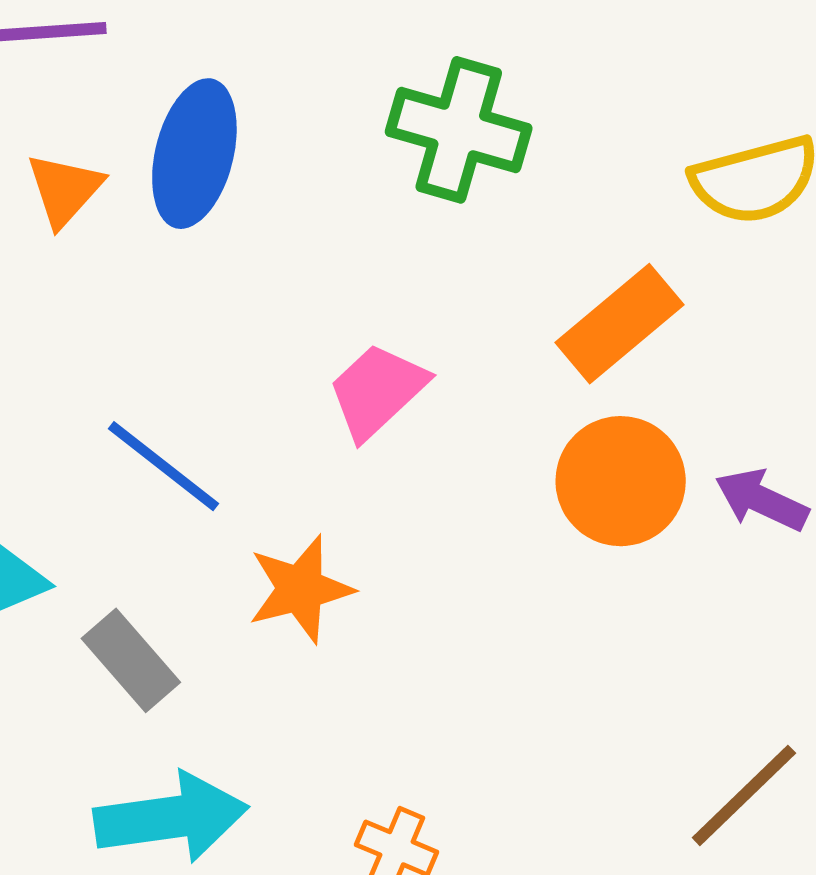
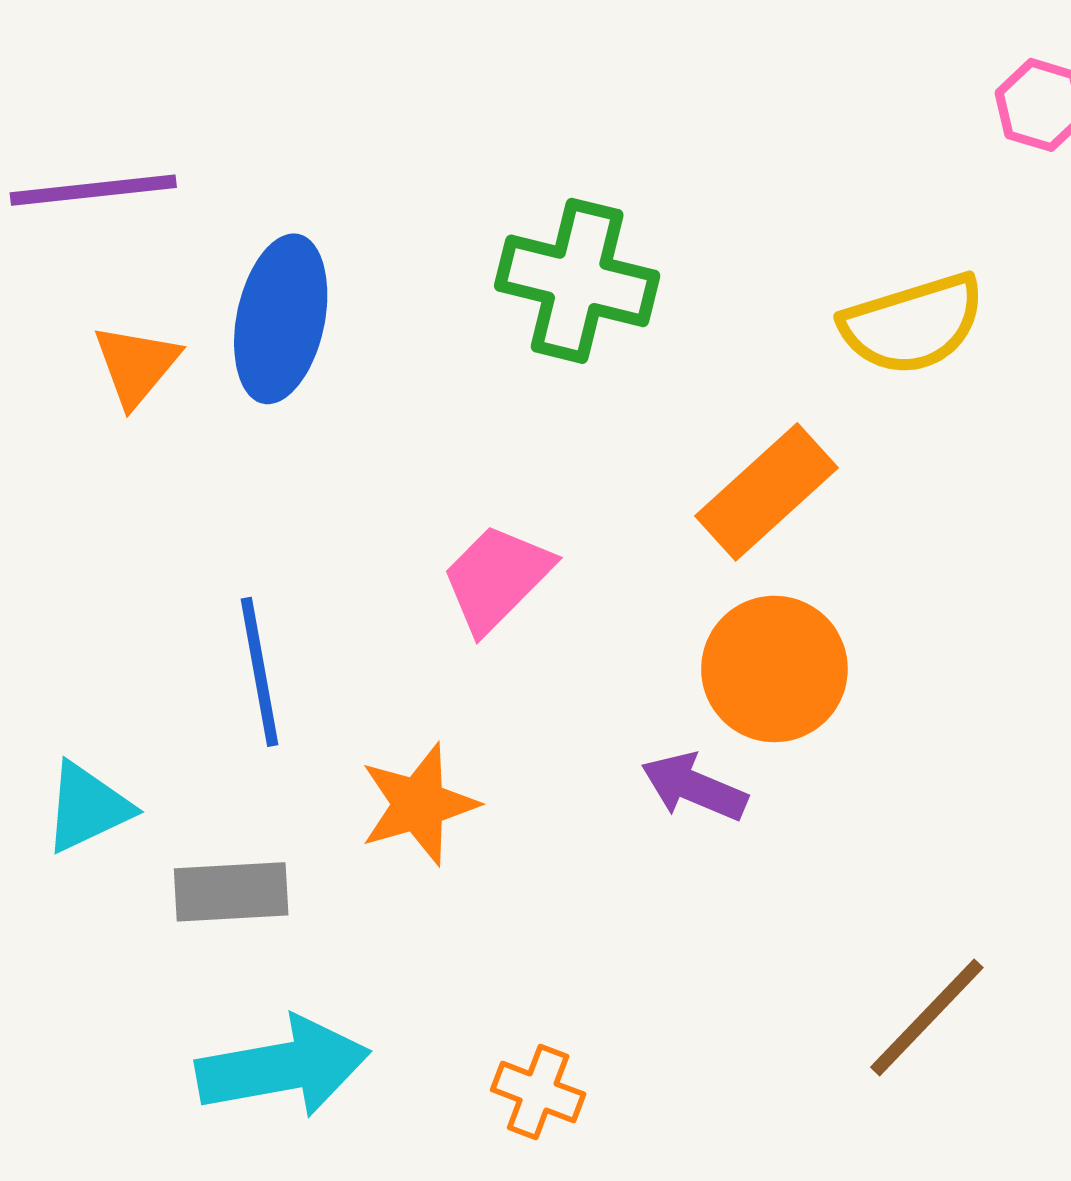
blue line: (164, 466) -> (259, 672), turned 44
purple arrow: (762, 500) -> (694, 787), moved
gray rectangle: (131, 660) -> (231, 892), turned -50

